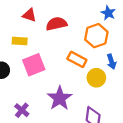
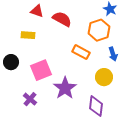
red semicircle: (56, 24) -> (62, 19), turned 42
pink square: (34, 65) -> (41, 70), moved
yellow circle: (96, 78) -> (104, 77), moved

